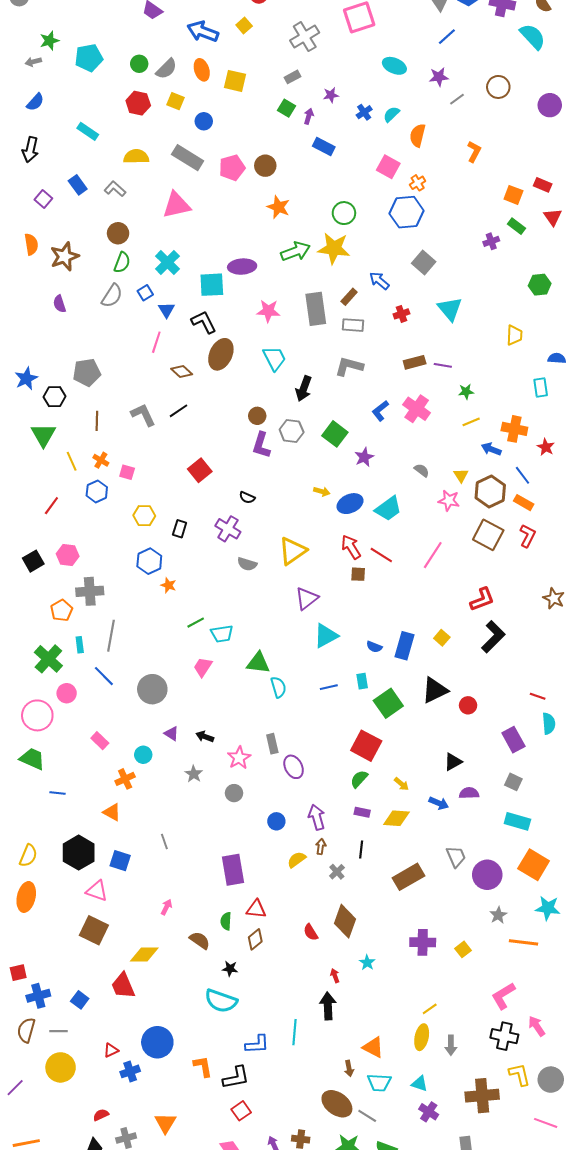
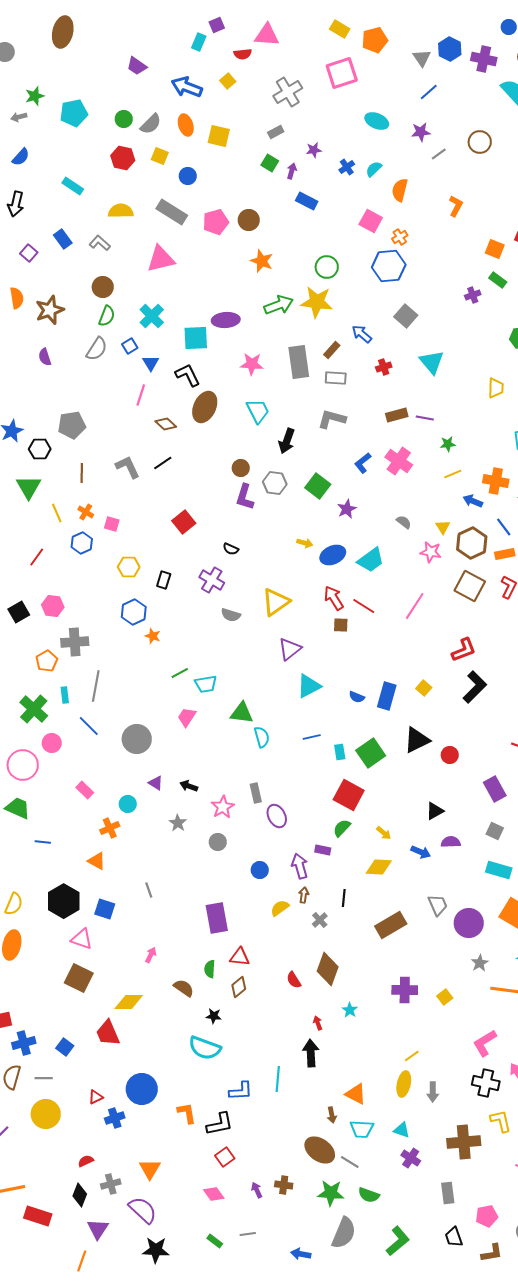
orange rectangle: (524, 503) -> (505, 554), turned -42
cyan rectangle: (362, 681) -> (340, 752), moved
purple rectangle: (362, 812) -> (323, 850), moved

